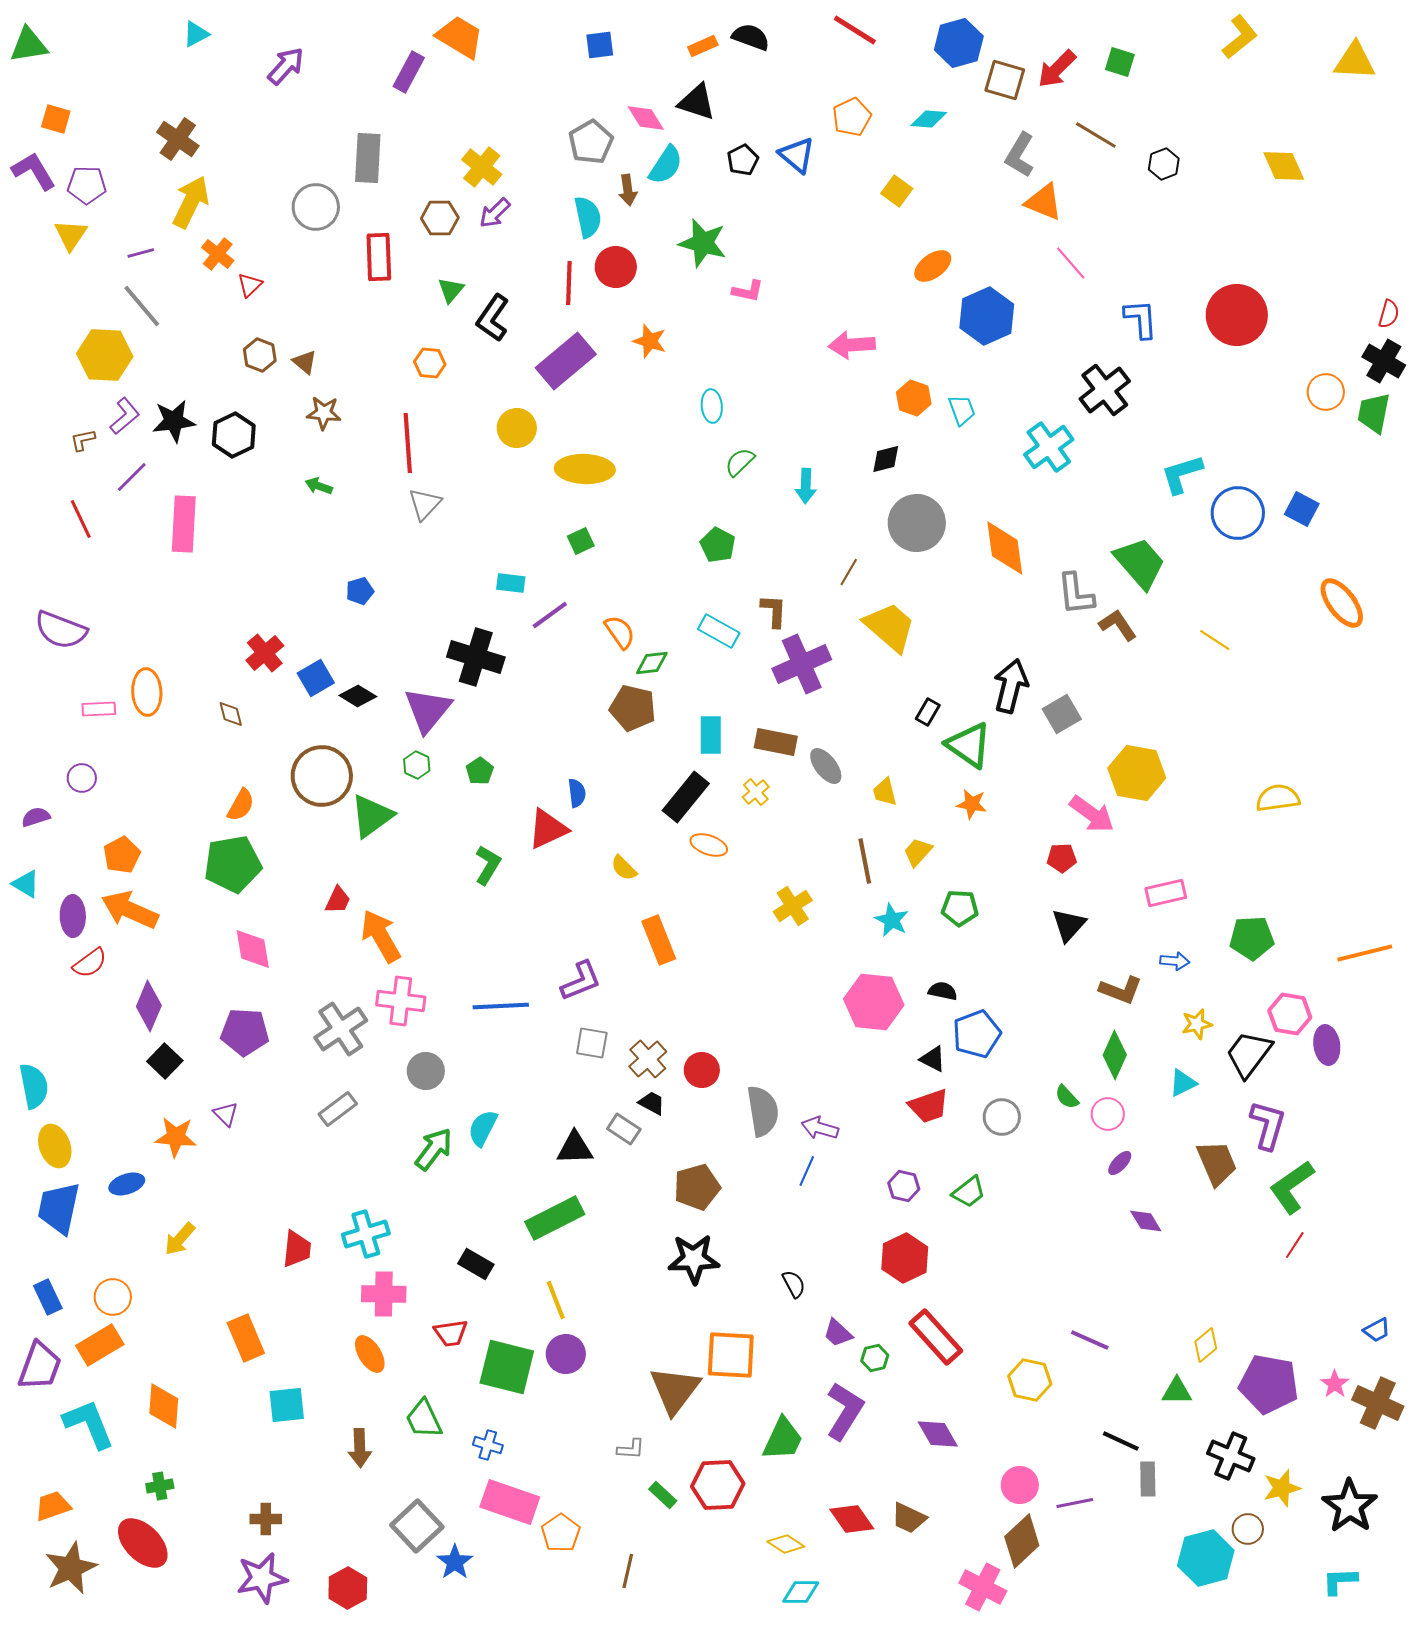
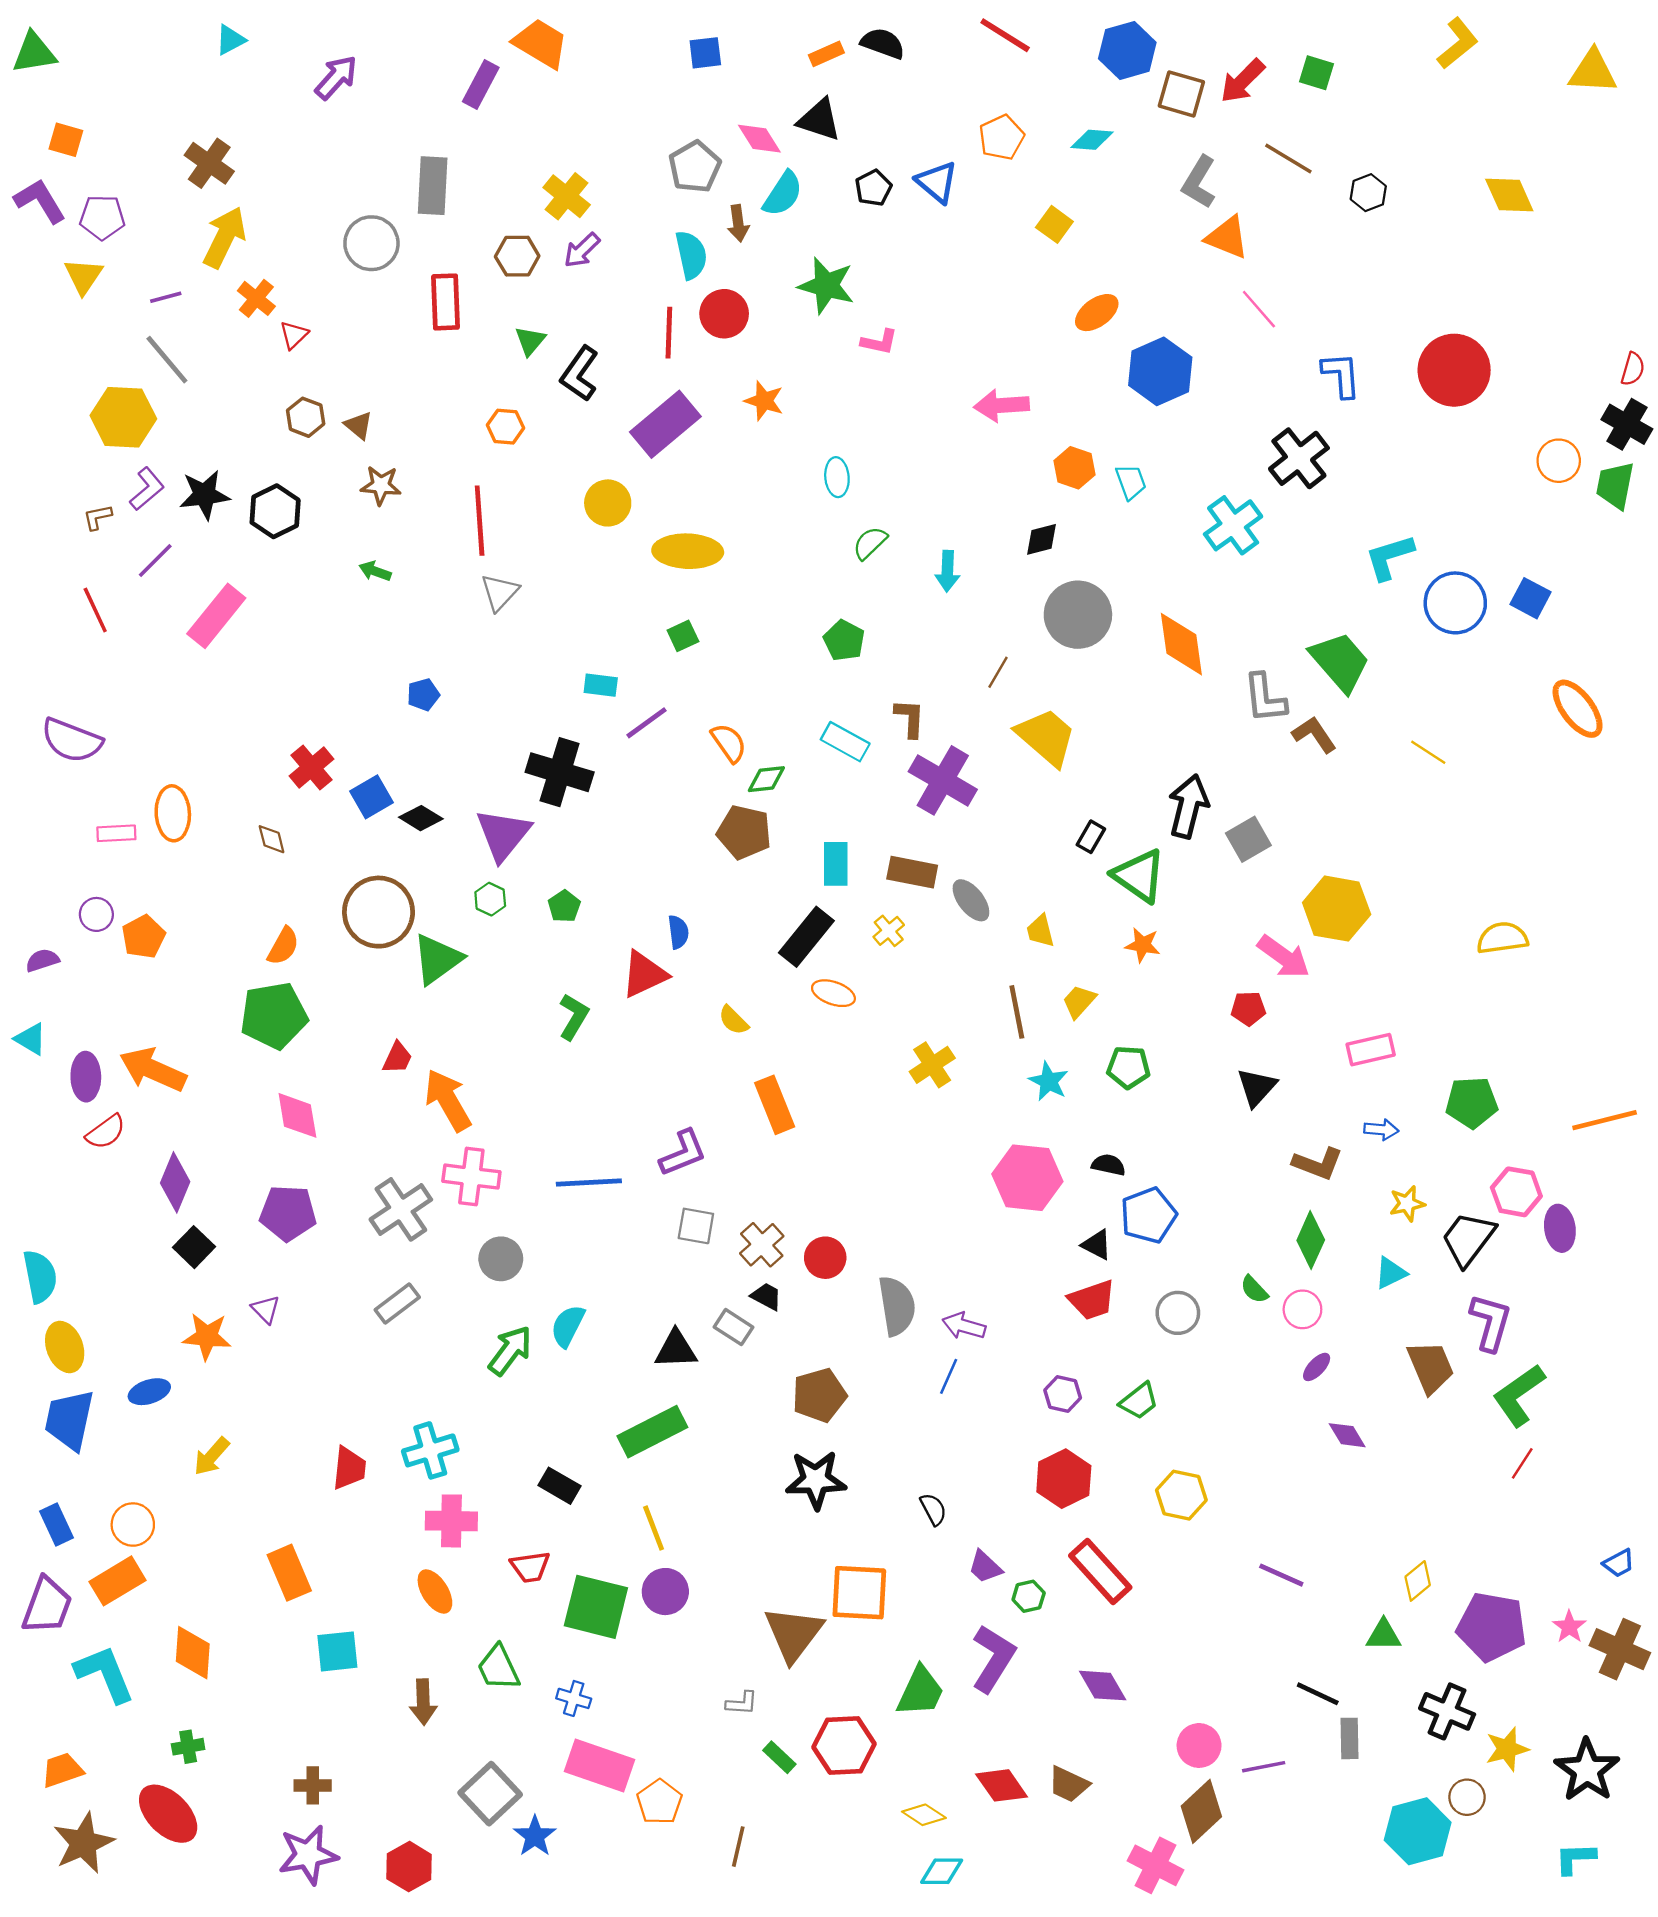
pink rectangle: (184, 524) -> (216, 616), turned 36
purple cross: (802, 664) -> (943, 780), turned -36
orange pentagon: (122, 855) -> (143, 937), moved
yellow hexagon: (1030, 1380) -> (1181, 1495), moved

